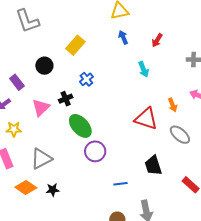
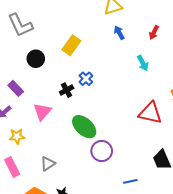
black circle: (44, 66) -> (36, 59), moved
black cross: (66, 99) -> (67, 90), moved
gray triangle: (41, 159) -> (48, 164), size x0.7

